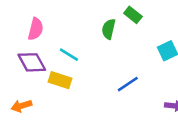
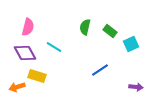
green rectangle: (133, 15) -> (110, 31), moved
yellow rectangle: (60, 80) -> (37, 76), moved

